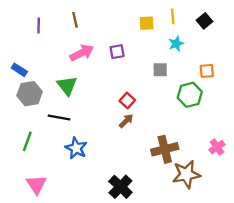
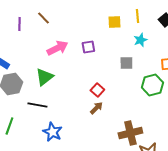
brown line: (75, 20) -> (43, 18), moved, turned -32
green triangle: (67, 86) -> (44, 77), turned 30

